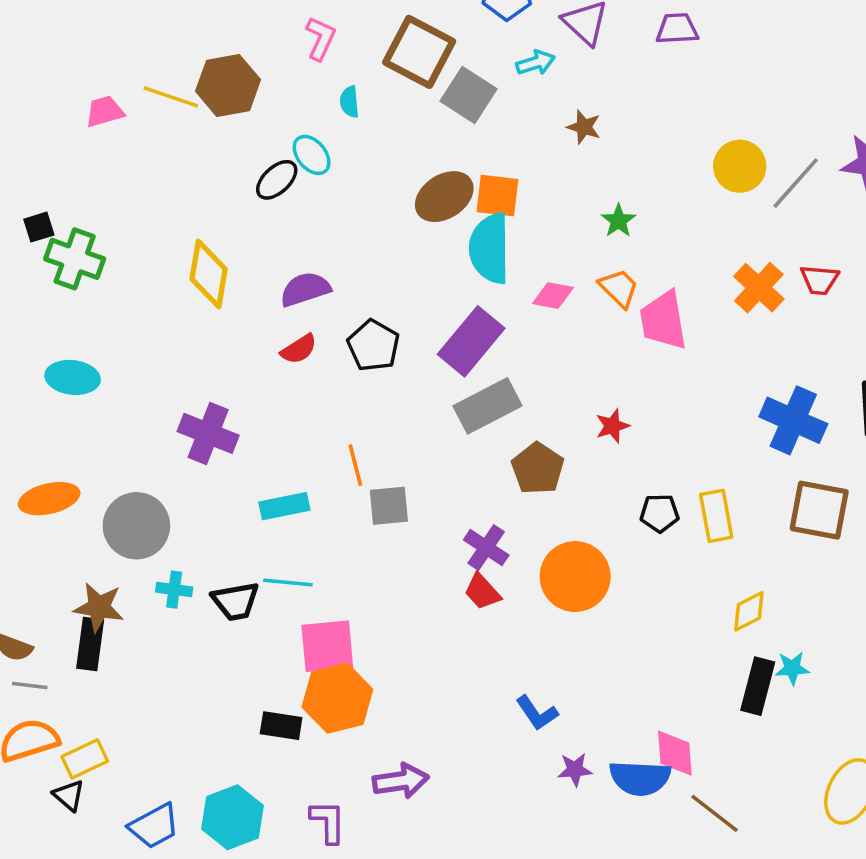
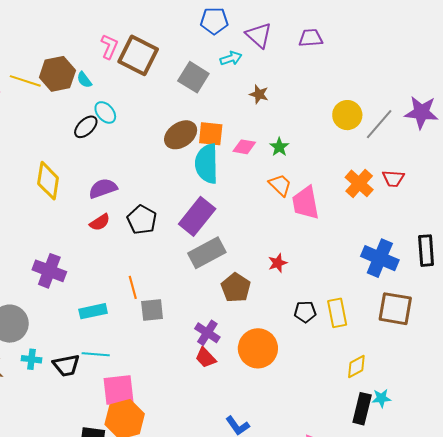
brown square: (419, 52) -> (138, 55), moved
cyan semicircle: (350, 102) -> (84, 80), moved, turned -30
pink diamond: (553, 296) -> (244, 147), moved

